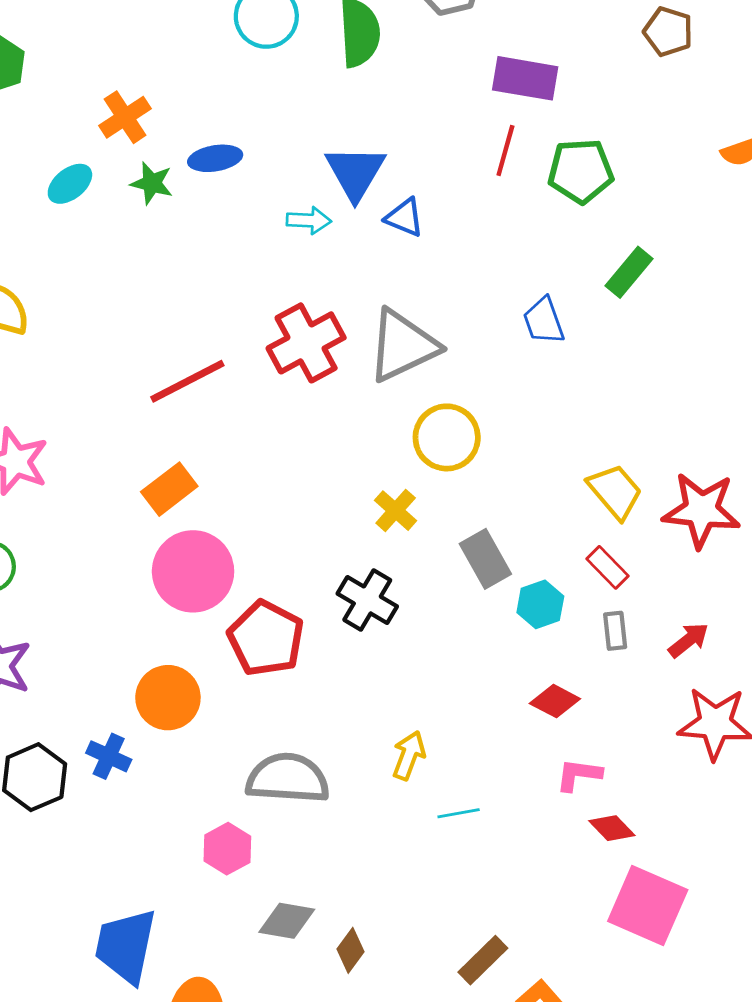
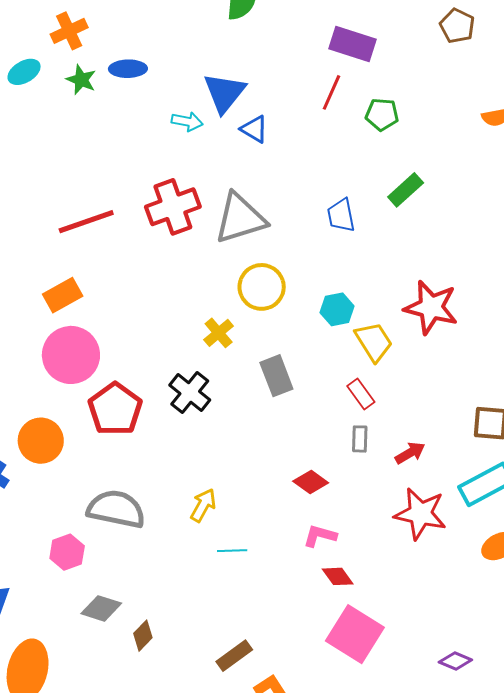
green pentagon: (581, 171) -> (382, 114), size x0.7
red star: (701, 510) -> (431, 307), moved
cyan hexagon: (540, 604) -> (337, 309), moved

